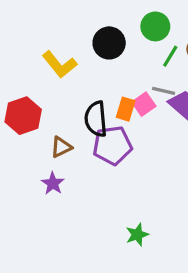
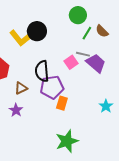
black circle: (109, 43) -> (37, 31), moved
orange rectangle: (126, 109) -> (62, 103), moved
green star: (137, 235) -> (67, 141), size x1.6

